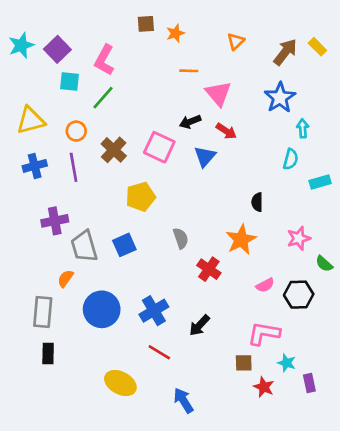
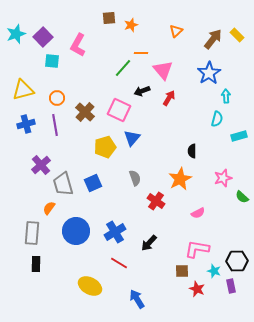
green line: (103, 98) -> (123, 68), moved
red arrow: (226, 131) -> (169, 98), turned -91
blue triangle: (205, 157) -> (132, 138), moved
purple cross: (55, 221) -> (41, 165), turned -30
black hexagon: (299, 295) -> (237, 261), moved

